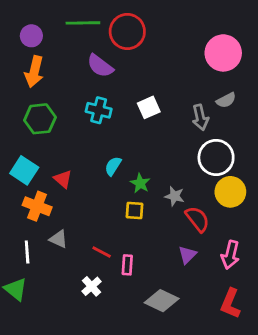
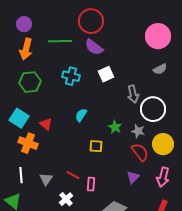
green line: (83, 23) -> (60, 41), moved
purple semicircle: (100, 66) -> (94, 47), moved
gray arrow: (200, 117) -> (133, 94), moved
green star: (140, 183) -> (115, 127), moved
yellow circle: (230, 192) -> (163, 144), moved
gray star: (175, 196) -> (138, 131), moved
gray triangle: (59, 239) -> (46, 179), moved, turned 40

